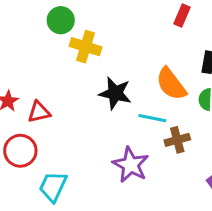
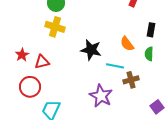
yellow cross: (86, 47) -> (55, 27), moved
orange semicircle: (171, 84) -> (127, 44), size x0.7

